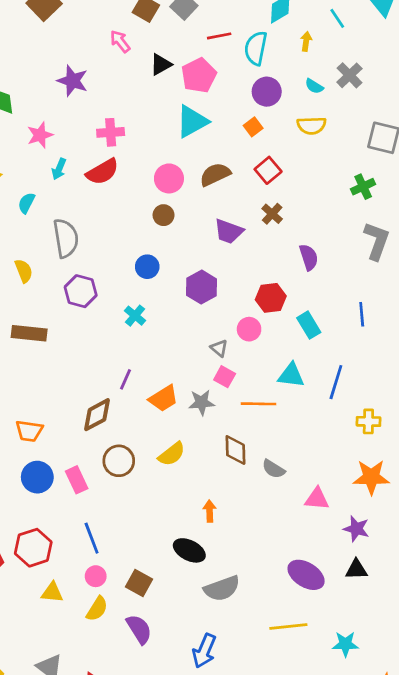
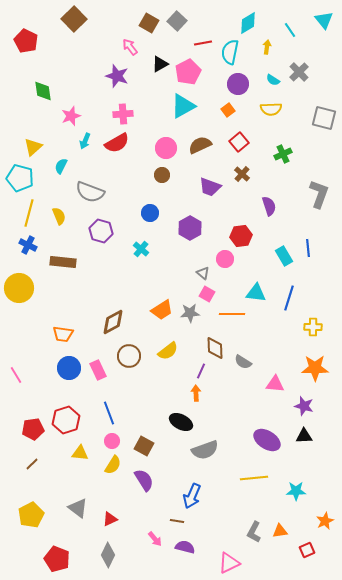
purple star: (73, 81) -> (117, 76), moved
green cross: (363, 187) -> (283, 154), moved
gray semicircle: (66, 238) -> (90, 192), turned 120
cyan rectangle: (309, 325) -> (284, 256), moved
purple line: (126, 379) -> (201, 371), moved

